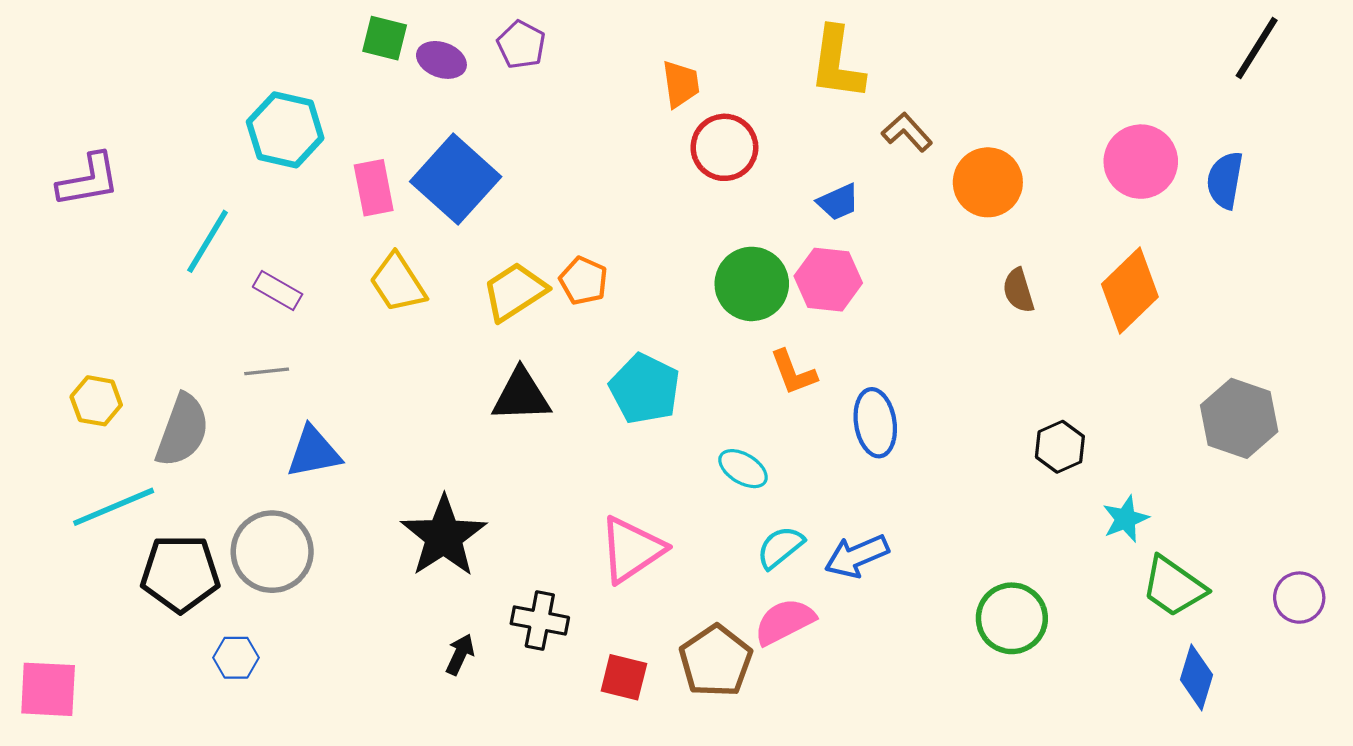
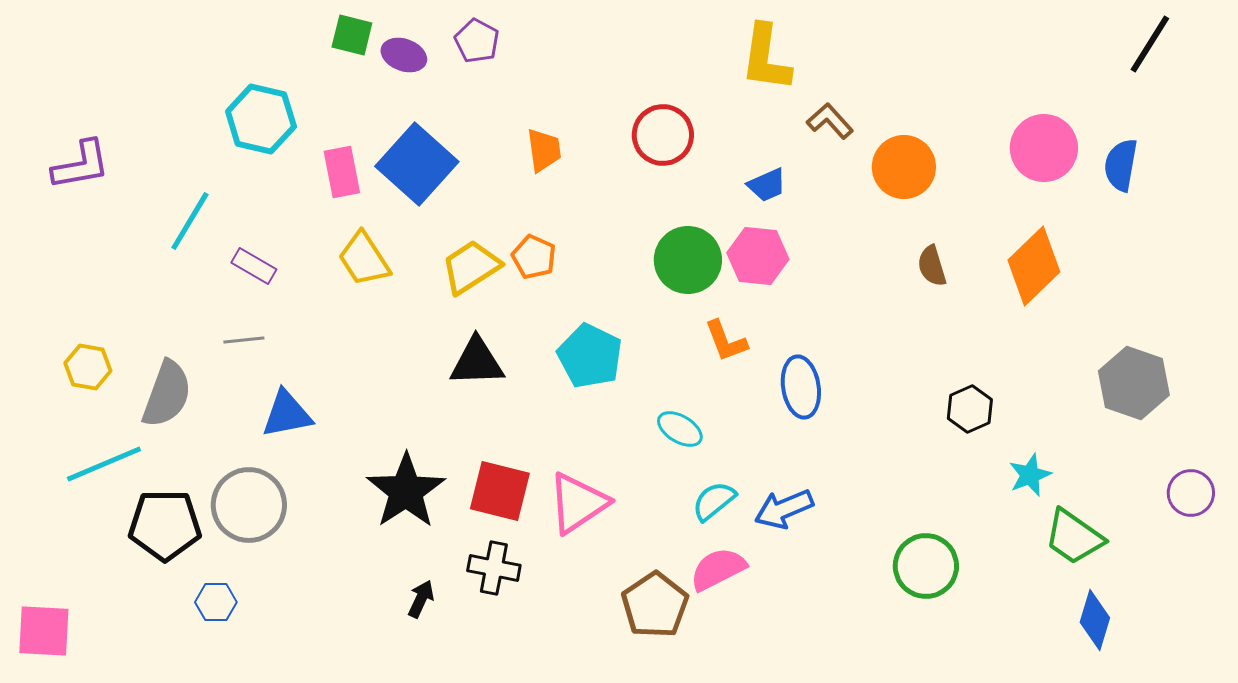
orange trapezoid: (681, 84) -> (544, 150), moved
purple circle: (1299, 598) -> (1191, 493), moved
red square: (624, 677) -> (500, 491), moved, size x1.4

